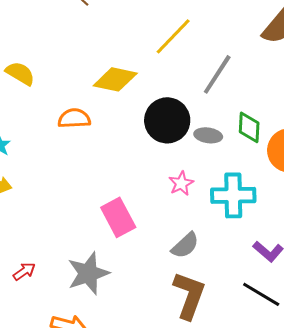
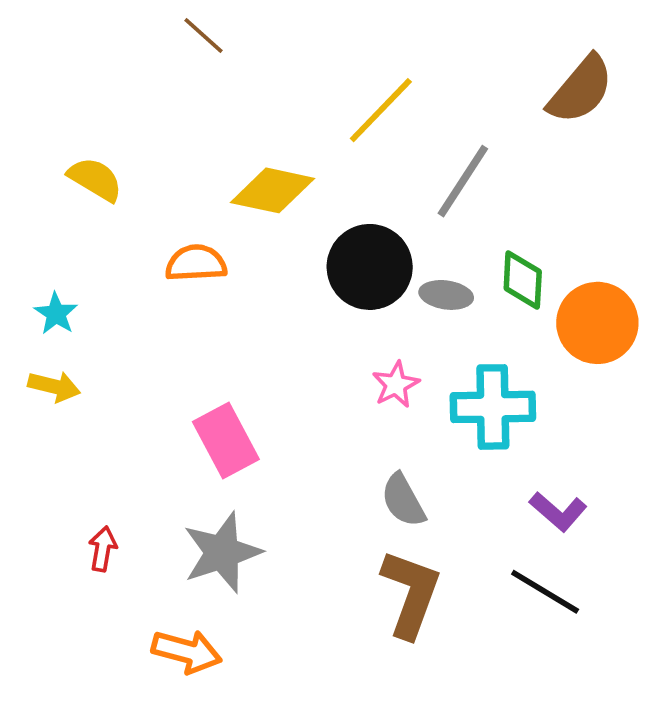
pink rectangle: (118, 217) -> (226, 441), moved
gray semicircle: (185, 245) -> (403, 500), turned 104
red arrow: (24, 271) -> (103, 549), turned -45

